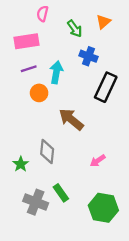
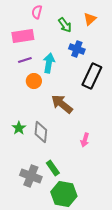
pink arrow: (98, 161) -> (85, 140), turned -40
green star: (21, 164) -> (19, 128), moved
green hexagon: (103, 208) -> (64, 194), moved

